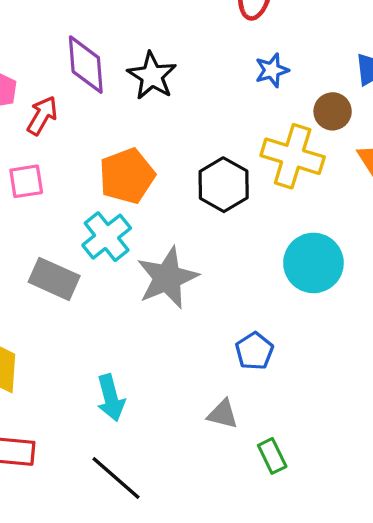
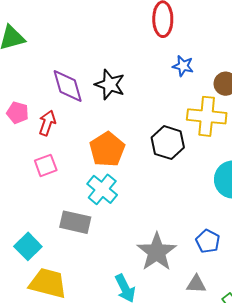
blue star: (272, 70) -> (183, 66), turned -30
gray star: (167, 278) -> (157, 252), moved

